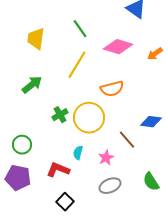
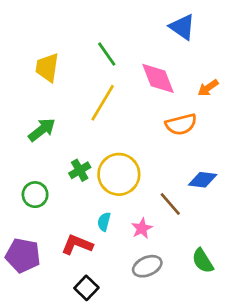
pink diamond: (118, 47) -> (158, 78), turned 52
orange semicircle: (112, 89) -> (181, 124), moved
green circle: (22, 145) -> (35, 195), moved

